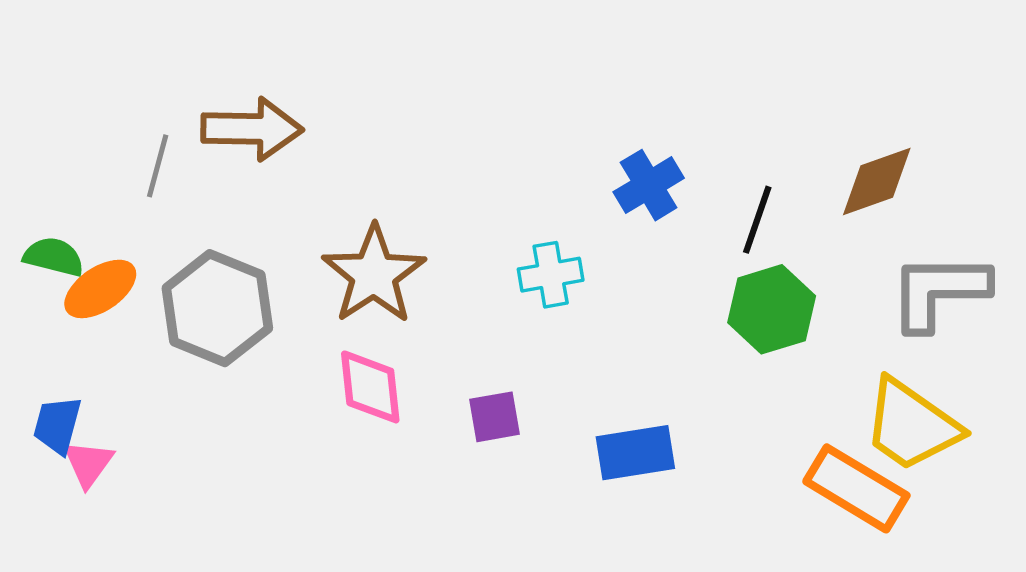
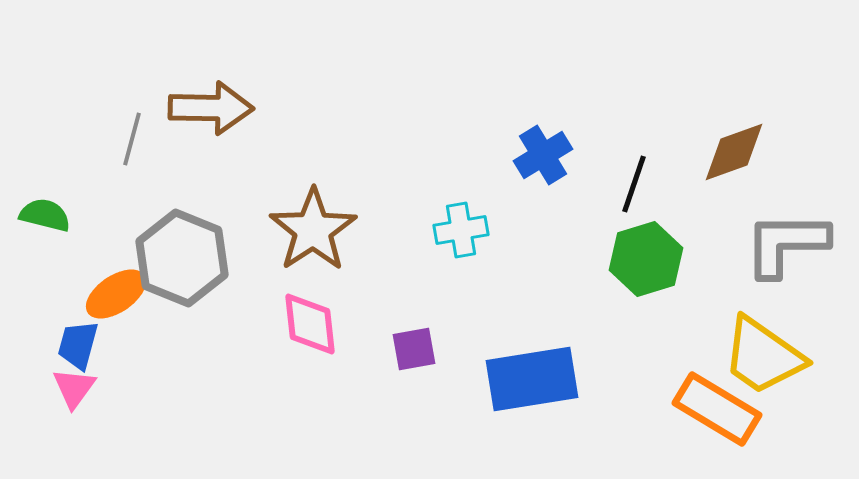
orange ellipse: (100, 289) -> (116, 294), moved
blue trapezoid: (57, 425) -> (78, 345), moved
blue rectangle: (635, 453) -> (532, 379), size x1.4

